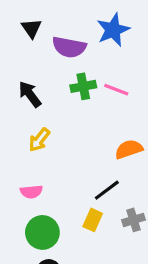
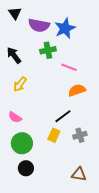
blue star: (113, 30) -> (65, 28), moved
pink line: (116, 90) -> (69, 67), moved
pink semicircle: (31, 192) -> (15, 117), turned 40

